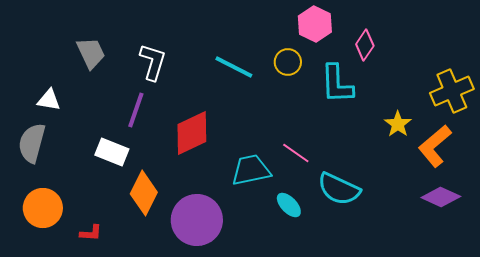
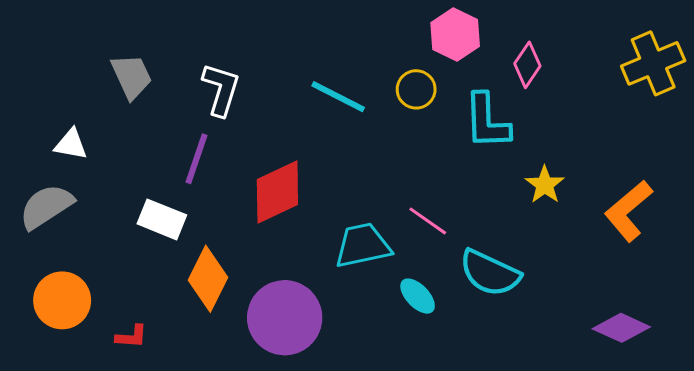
yellow cross: (452, 91) -> (653, 63), moved
yellow star: (398, 124) -> (545, 185), moved
gray semicircle: (32, 143) -> (46, 206), turned 42
purple diamond: (441, 197) -> (621, 328), moved

